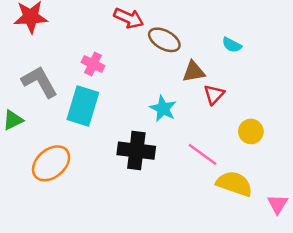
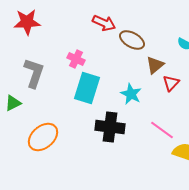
brown triangle: (194, 72) -> (155, 65), turned -30
gray L-shape: (40, 82) -> (34, 73), turned 48
cyan rectangle: (83, 106) -> (87, 88), moved

